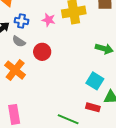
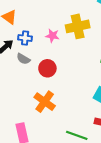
orange cross: (15, 70) -> (45, 102), moved

